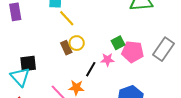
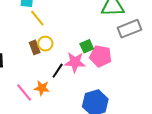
gray rectangle: (164, 49) -> (129, 29), moved, turned 30
pink star: (107, 60) -> (75, 62), size x1.5

